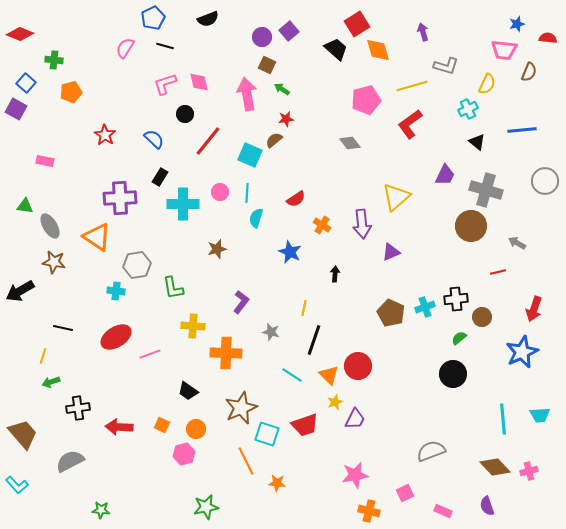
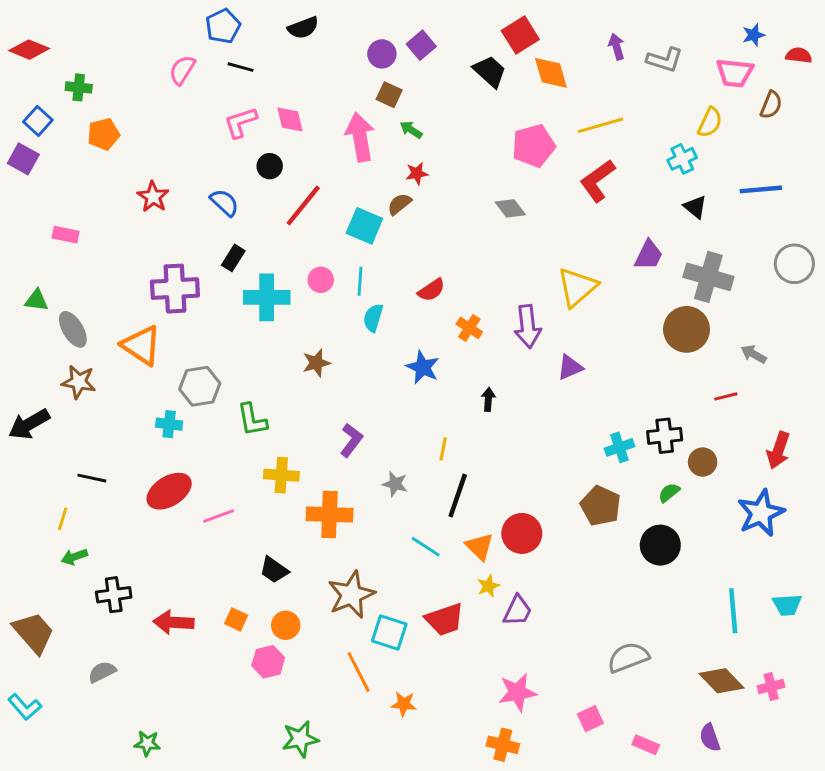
gray L-shape: (446, 66) -> (665, 60), moved
brown pentagon: (391, 313) -> (601, 506), moved
gray semicircle: (70, 461) -> (102, 672), size x0.7
orange cross: (369, 511) -> (503, 745), moved

